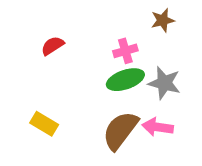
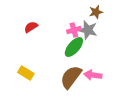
green ellipse: (125, 80) -> (74, 47), turned -30
gray star: (164, 83) -> (88, 30), moved

